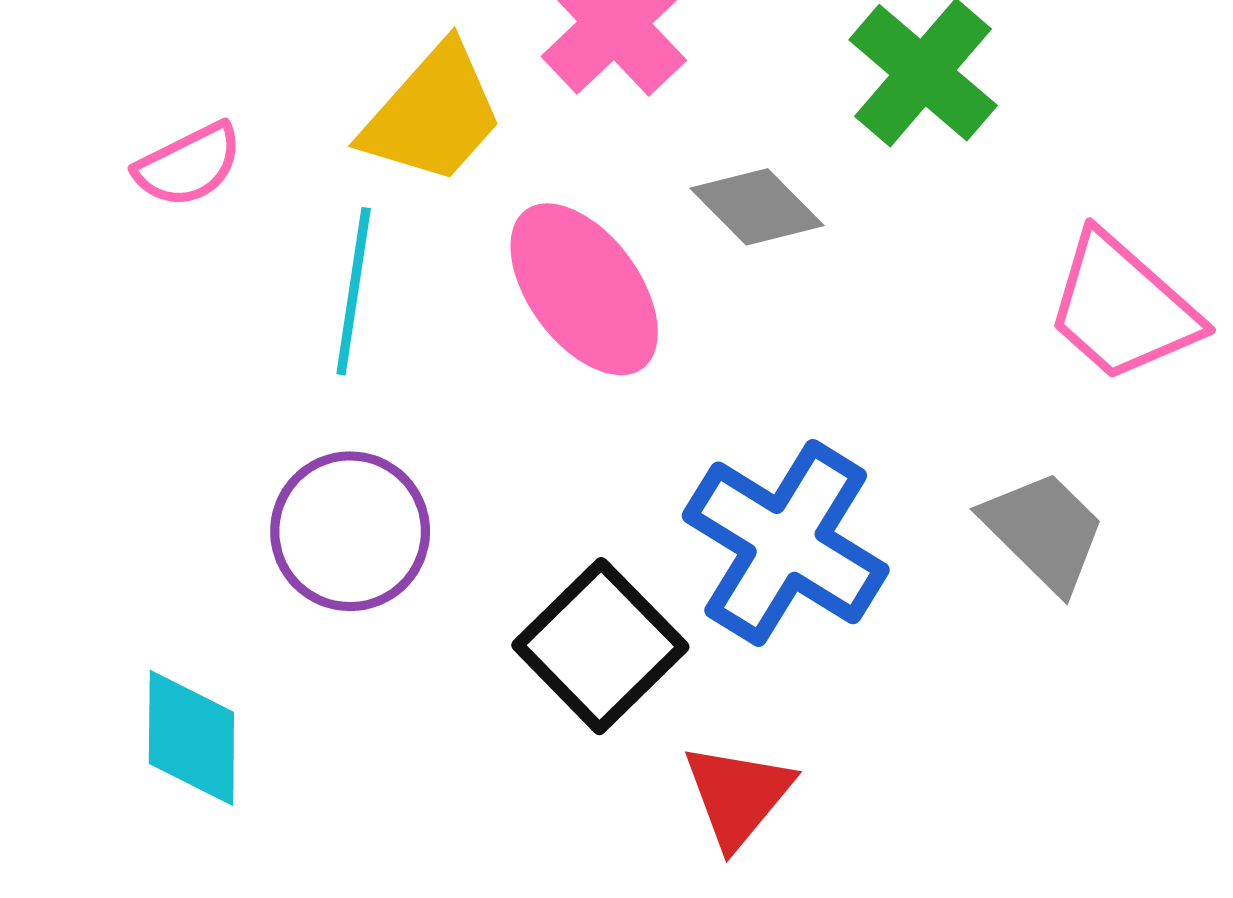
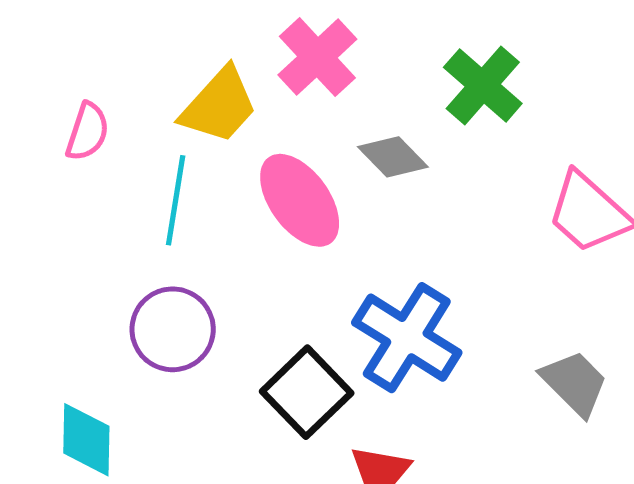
pink semicircle: (189, 165) -> (88, 132), turned -46
gray trapezoid: (1044, 531) -> (575, 383), moved

